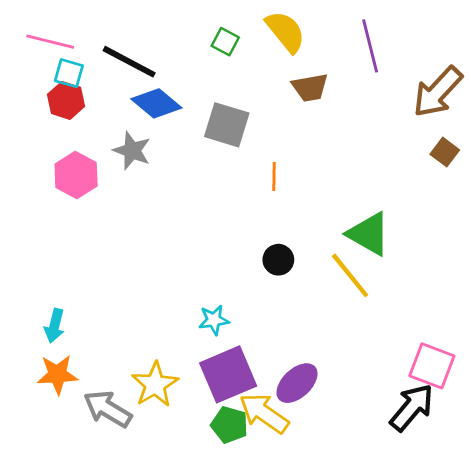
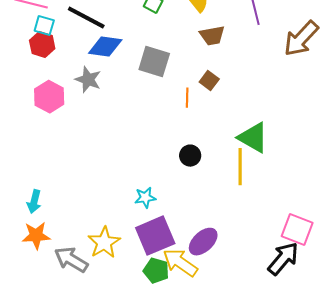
blue diamond: (156, 103) -> (105, 47), turned -32
brown square: (445, 152) -> (209, 81), moved
yellow line: (350, 275) -> (240, 167), turned 39

